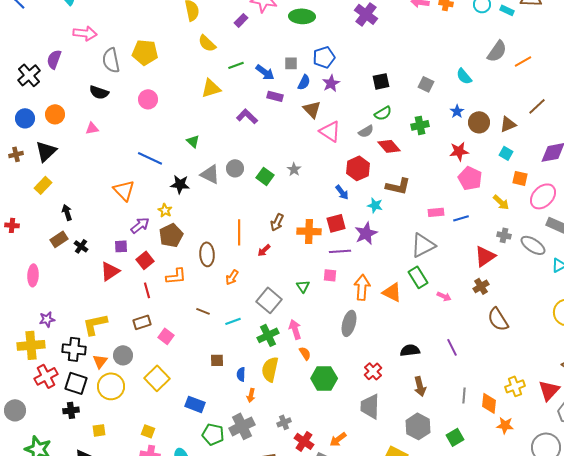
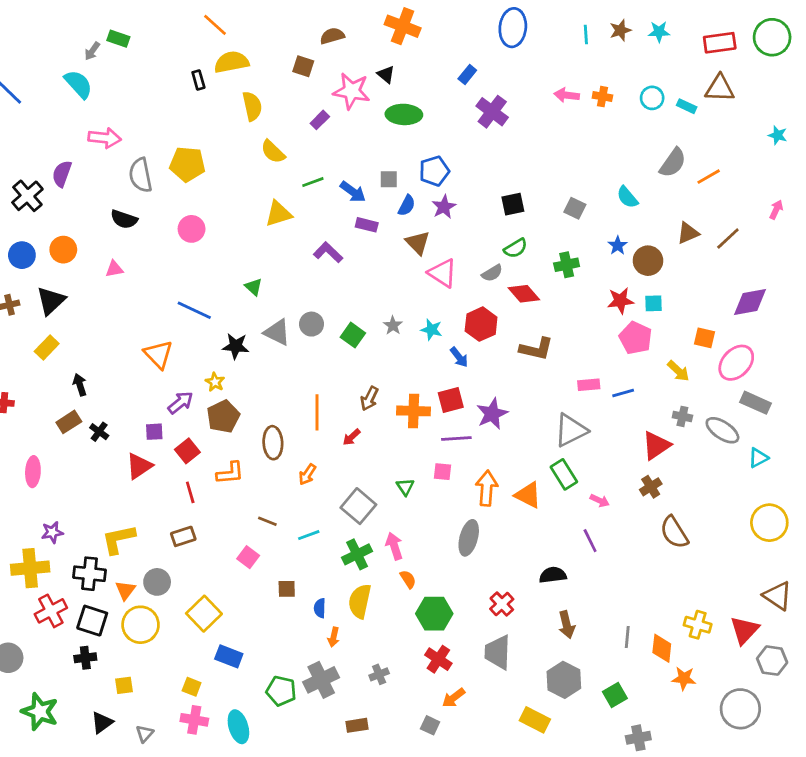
brown triangle: (508, 124) -> (688, 233), moved
cyan square: (506, 153) -> (653, 303), moved, turned -32
cyan star: (375, 205) -> (431, 330), moved
pink square: (166, 336) -> (248, 557), moved
purple line: (452, 347) -> (590, 541), moved
yellow cross: (515, 386) -> (698, 625), turned 36
blue rectangle: (195, 404) -> (229, 656), moved
red cross: (304, 441) -> (438, 659), moved

